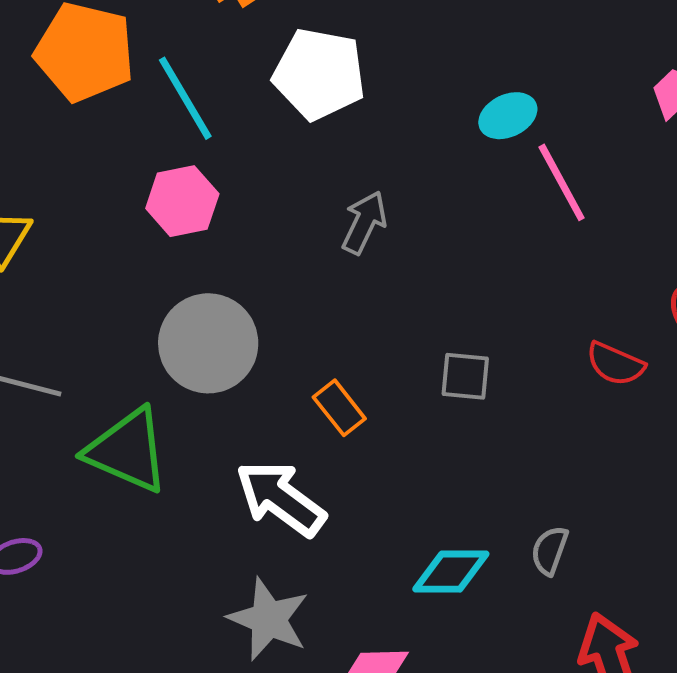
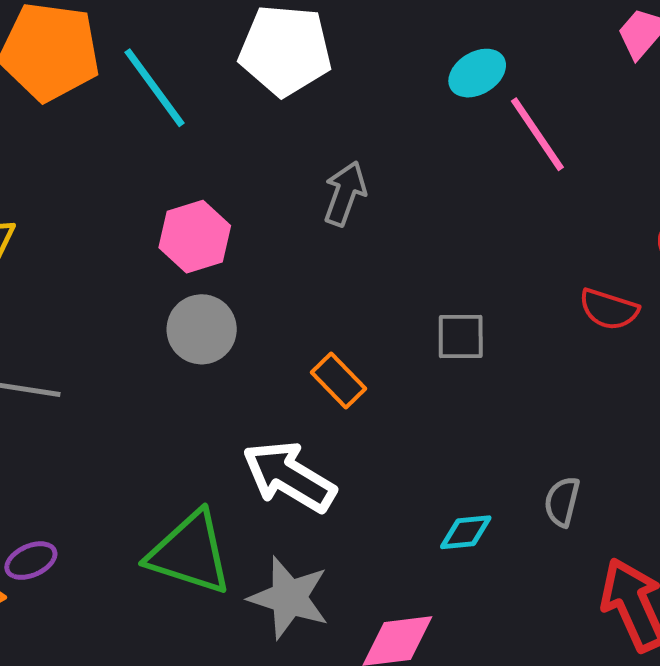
pink hexagon: (182, 201) -> (195, 237), moved
gray circle: (208, 343) -> (202, 329), size x0.7
green triangle: (127, 450) -> (190, 553), moved
cyan diamond: (451, 572) -> (466, 532), size x0.7

